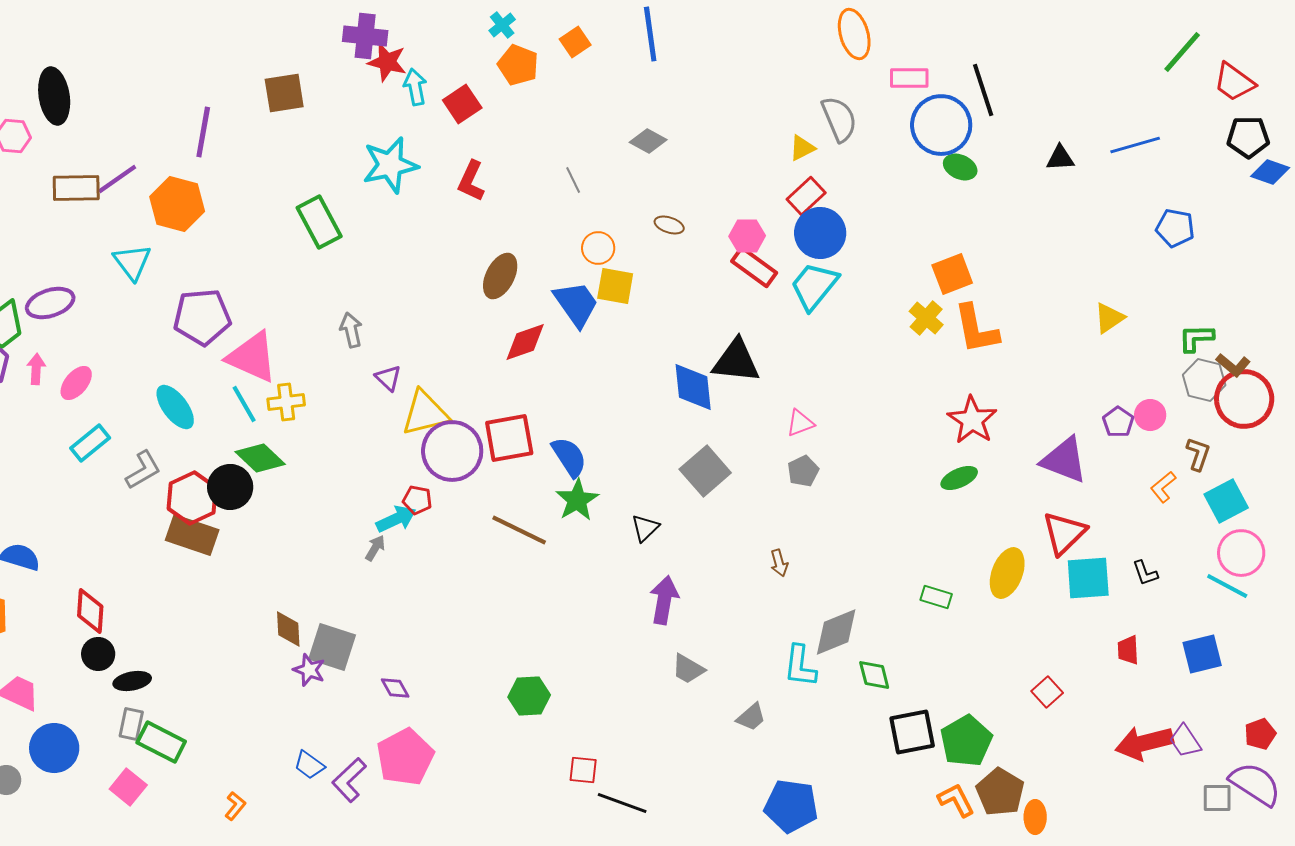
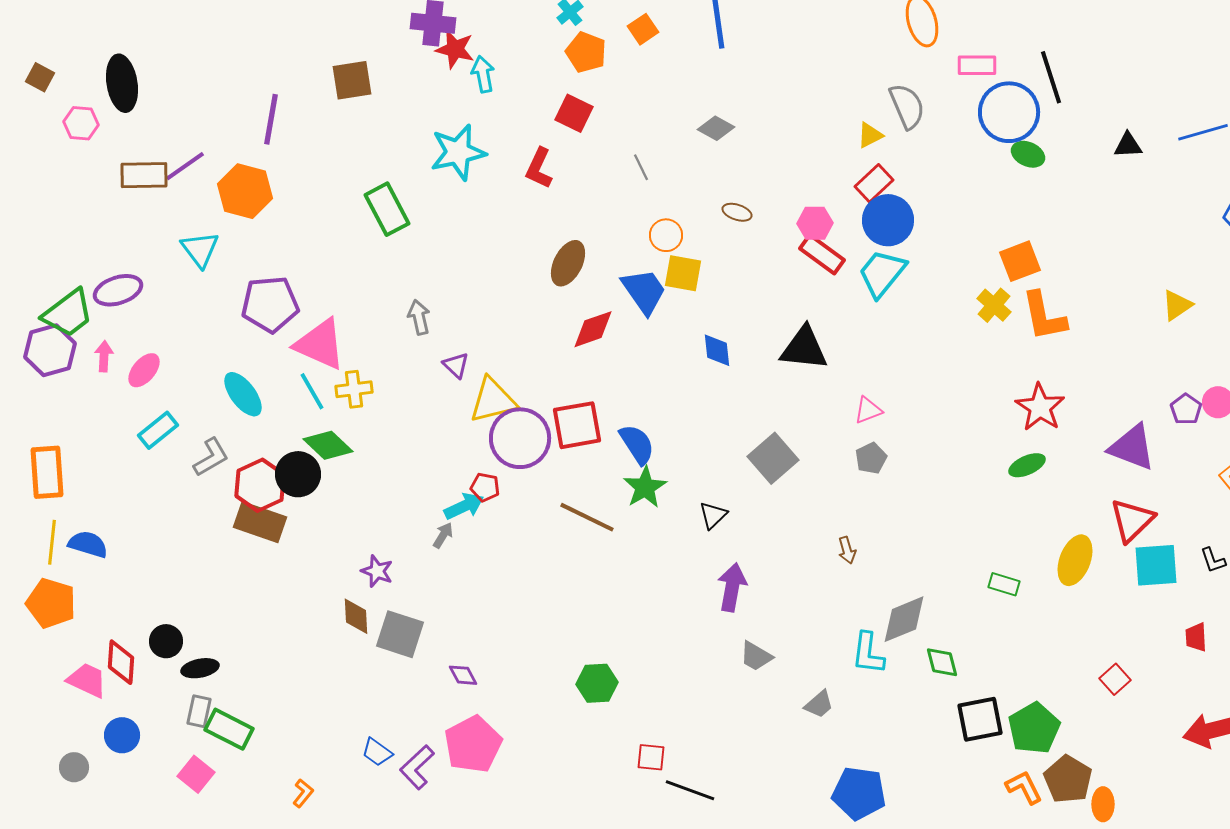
red square: (462, 104) -> (574, 113), moved, turned -30
blue diamond: (693, 387) -> (717, 350), moved, size x0.7
red diamond: (90, 611) -> (121, 662), moved
purple star: (309, 670) -> (377, 571), moved
blue circle: (54, 748) -> (122, 735), size x0.7

